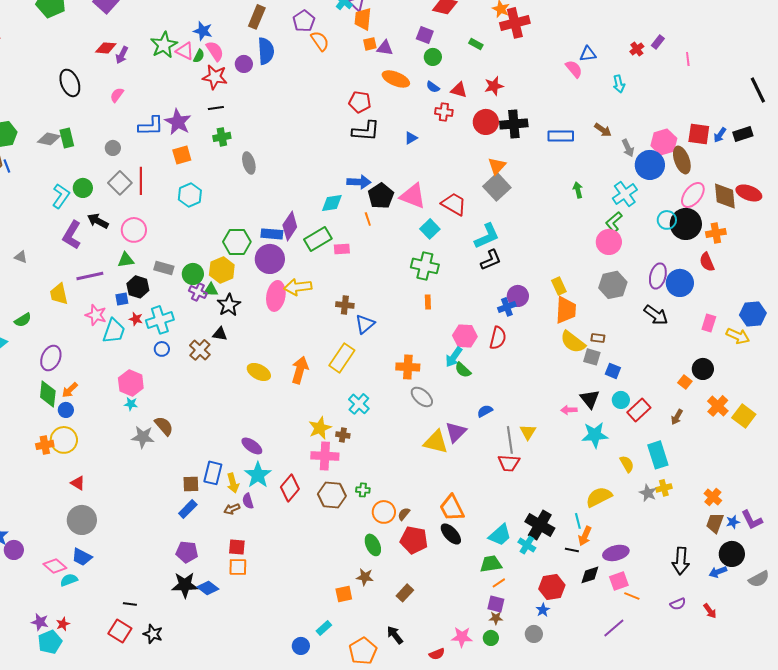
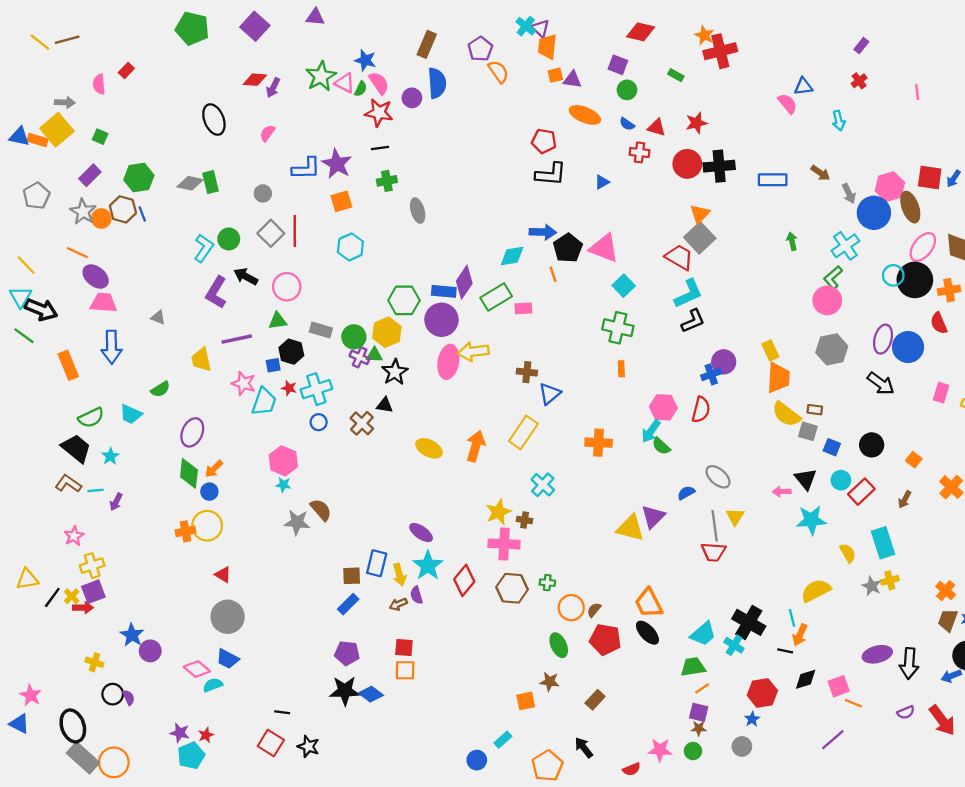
purple rectangle: (658, 42) -> (861, 46), moved
red trapezoid: (454, 204) -> (679, 257), moved
black circle: (703, 369) -> (872, 445), moved
gray ellipse: (422, 397) -> (718, 477), moved
purple ellipse: (616, 553) -> (877, 654), moved
red arrow: (710, 611) -> (942, 720), size x1.8

